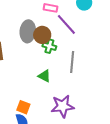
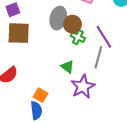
purple line: (66, 24) -> (104, 37), moved
purple star: (63, 106) -> (83, 87), moved, turned -30

